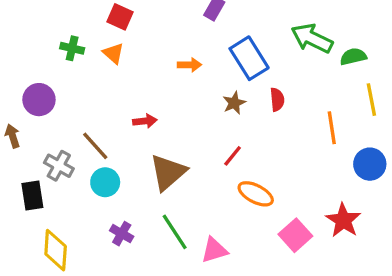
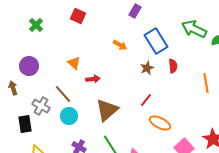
green cross: (72, 48) -> (36, 25), moved, turned 32
orange triangle: (113, 53) -> (74, 63), moved
orange arrow: (189, 65) -> (120, 45), turned 32

